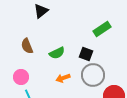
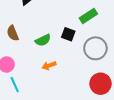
black square: (86, 54) -> (68, 34), moved
gray circle: (93, 75) -> (95, 48), moved

